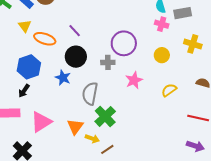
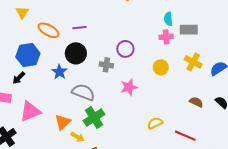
pink cross: (162, 24) -> (166, 37), turned -32
yellow triangle: (25, 26) -> (22, 12), moved
purple line: (75, 31) -> (79, 28), turned -64
purple circle: (124, 43) -> (125, 49), size x0.7
yellow semicircle: (169, 90) -> (155, 123), moved
gray semicircle: (90, 94) -> (83, 92), turned 90

